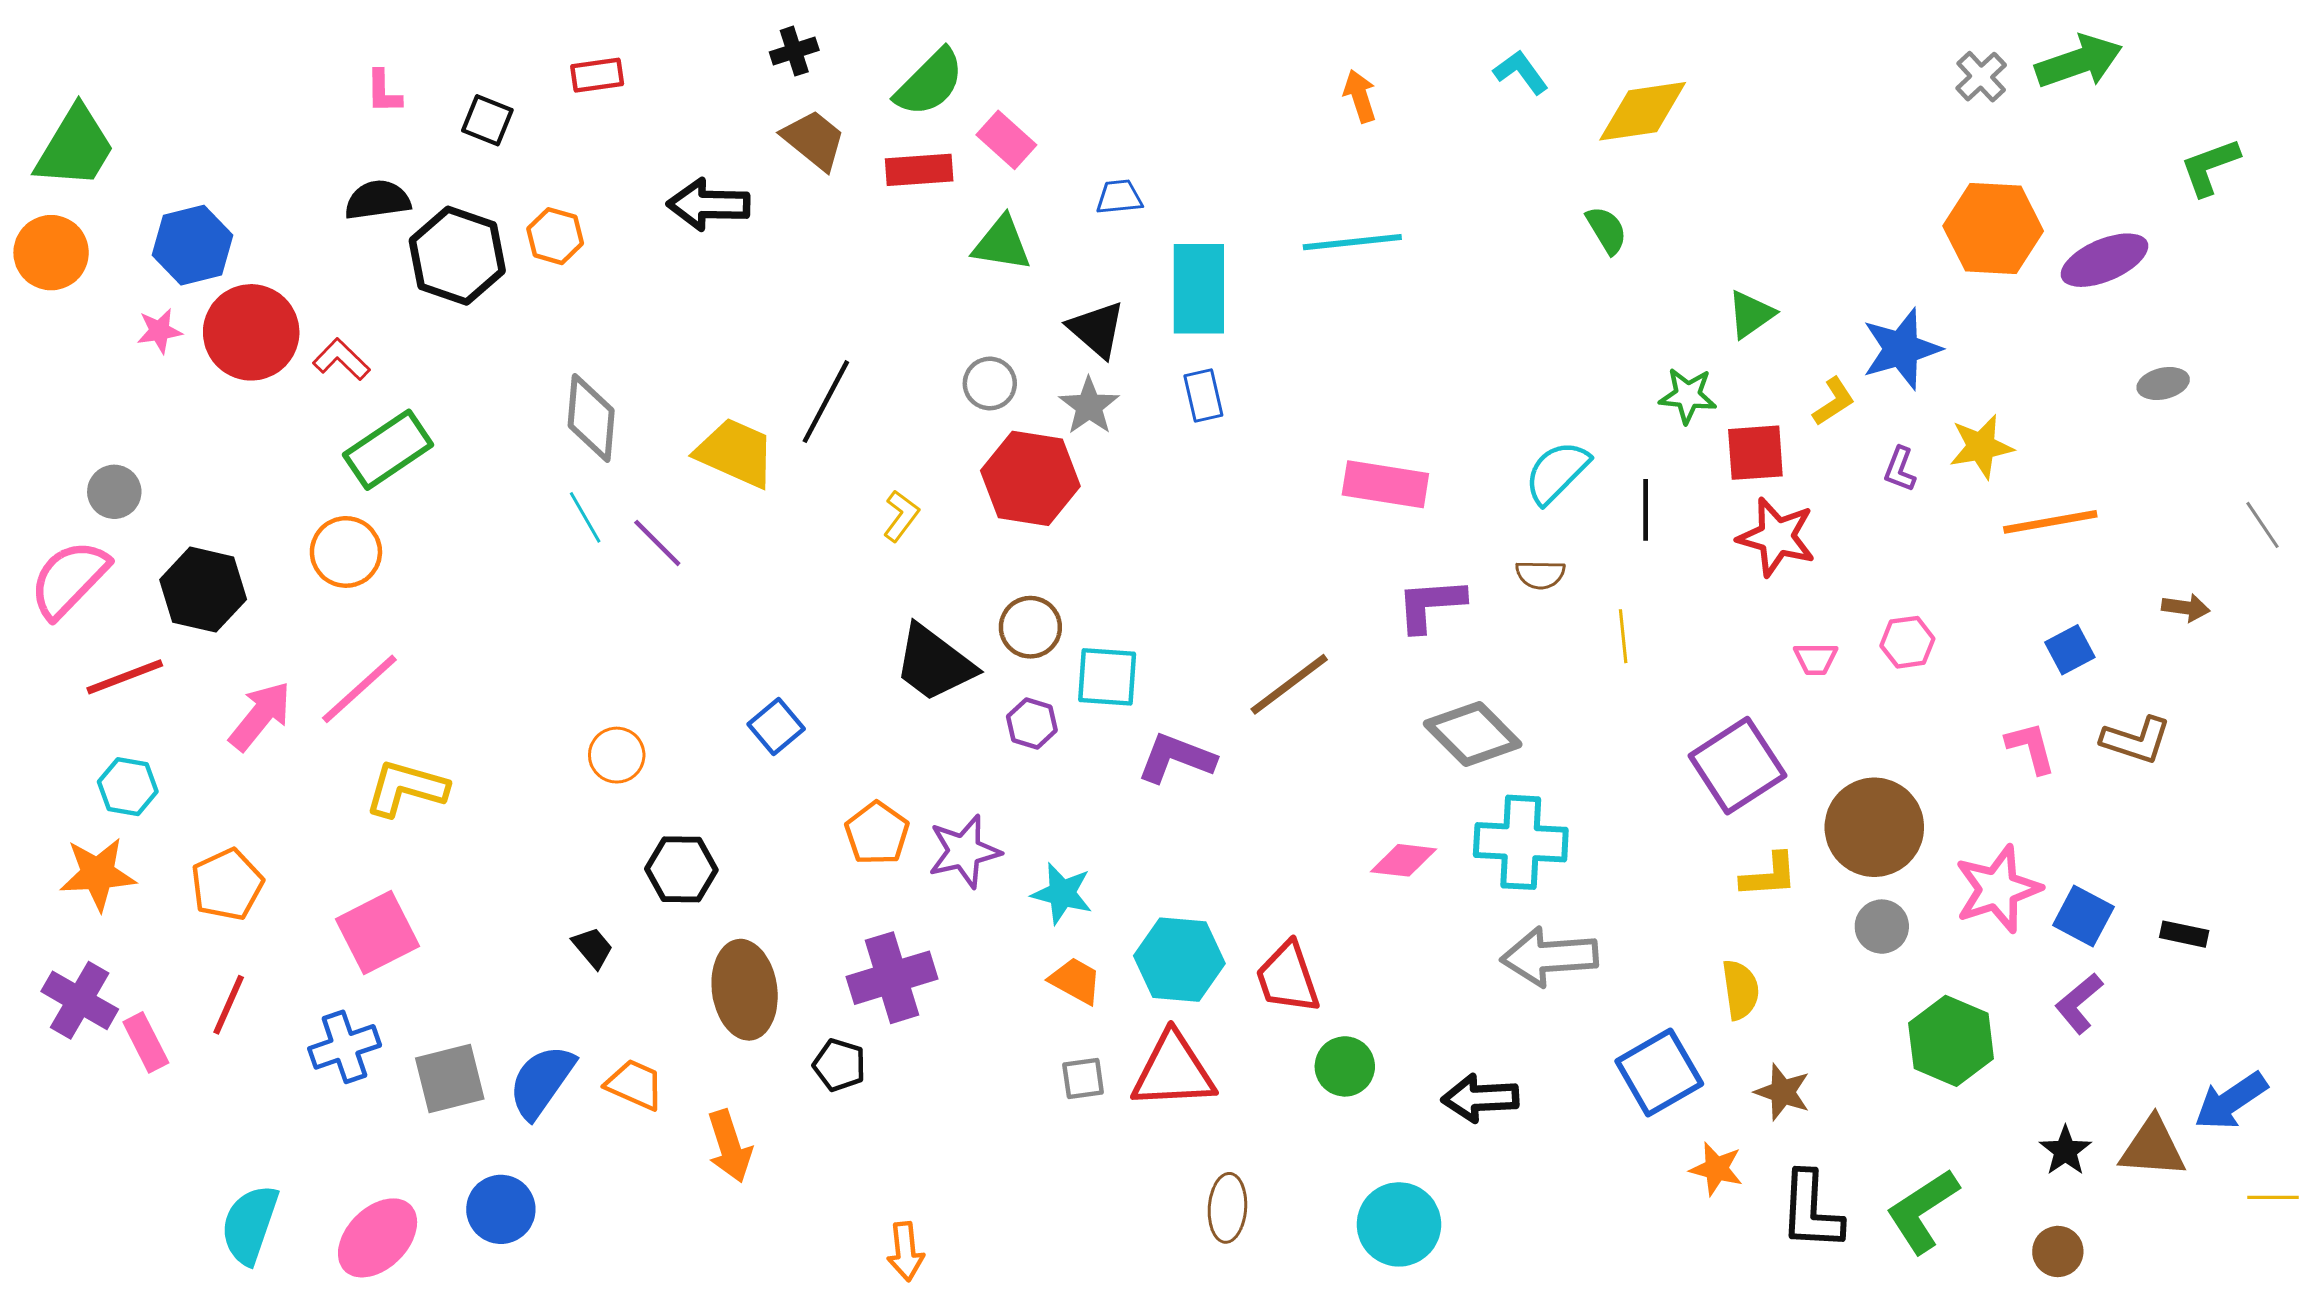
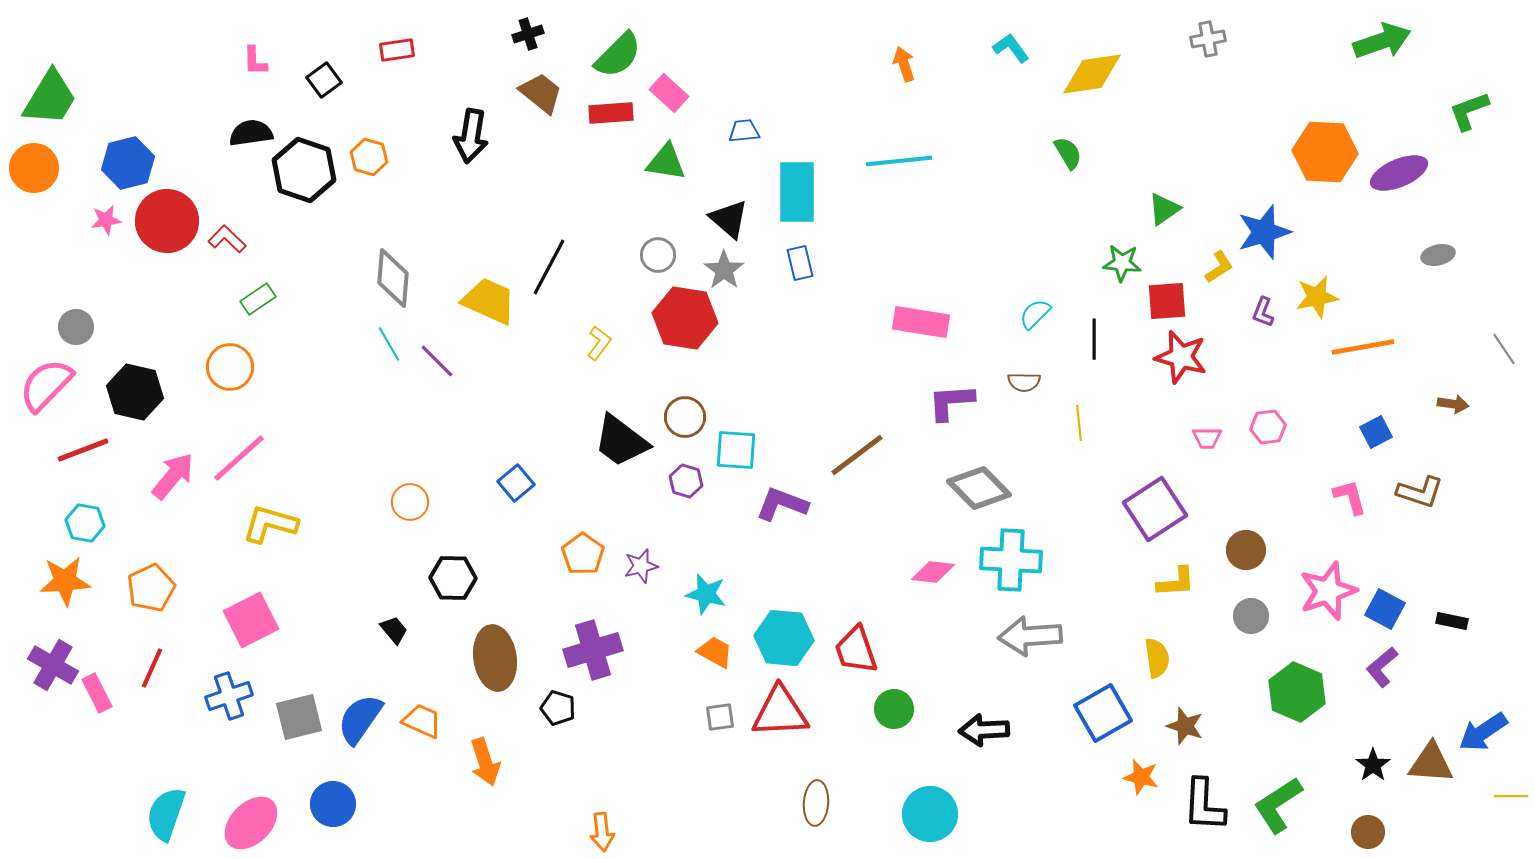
gray cross: (1981, 77) -> (1208, 39), moved, turned 32
black square: (487, 120) -> (324, 80), turned 32
black arrow: (708, 204) -> (471, 136), turned -82
green rectangle: (388, 450) -> (258, 299), size x0.6
cyan semicircle: (1557, 472) -> (1035, 314), size x0.7
brown circle: (1874, 827) -> (1246, 550), size x0.6
purple star: (964, 851) -> (641, 566), size x0.7

